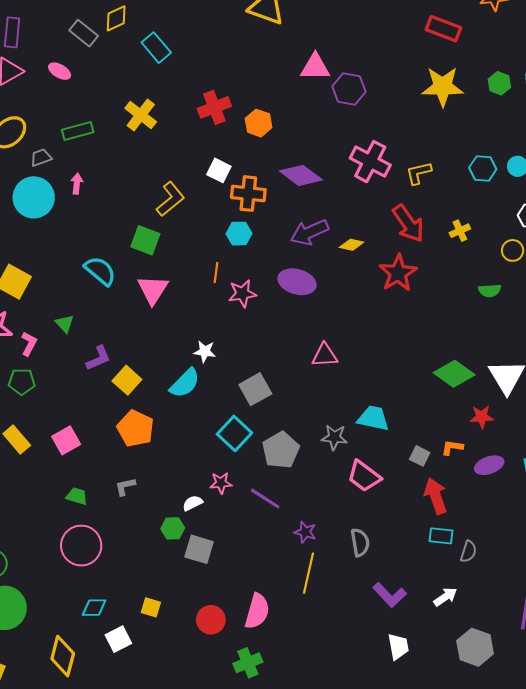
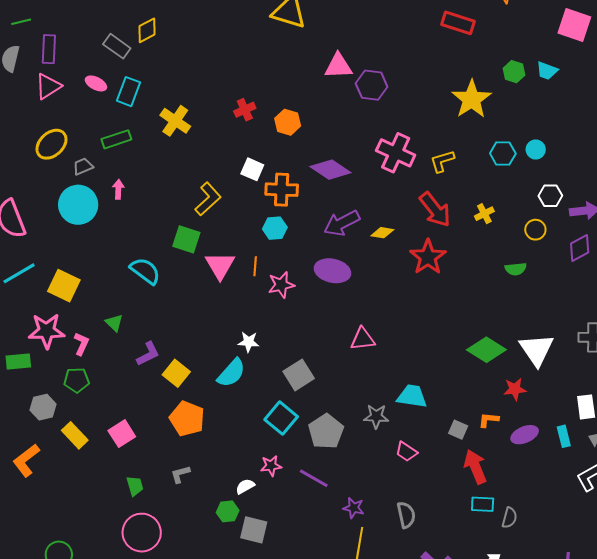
cyan rectangle: (156, 48) -> (129, 92), moved, turned 64
yellow star: (443, 87) -> (472, 99), moved, turned -30
red cross: (214, 107) -> (245, 110), size x0.7
pink triangle: (153, 290) -> (220, 265), moved
pink trapezoid: (364, 476) -> (406, 452), size x0.7
green trapezoid: (77, 496) -> (135, 486), turned 60

